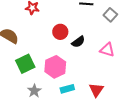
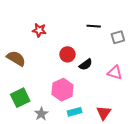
gray square: (110, 15) -> (118, 37), turned 32
green square: (25, 64) -> (20, 98), moved

